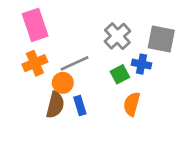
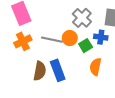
gray line: (75, 63) -> (52, 40), turned 40
orange circle: (63, 83) -> (70, 38), moved
blue rectangle: (80, 106) -> (58, 70), size x1.5

